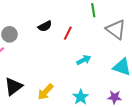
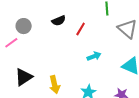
yellow arrow: (45, 92) -> (55, 85), turned -60

